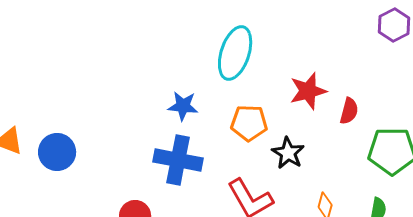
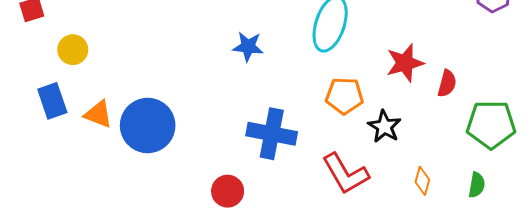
blue star: (183, 106) -> (248, 47), moved
blue circle: (57, 152) -> (148, 126), size x1.4

